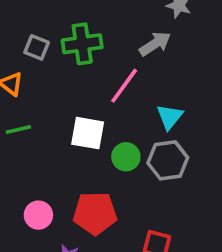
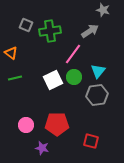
gray square: (37, 47) -> (26, 25), moved
white square: (88, 133) -> (53, 80), turned -36
green circle: (126, 157) -> (74, 77), moved

